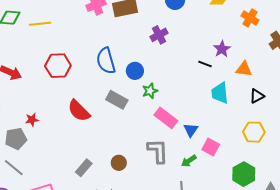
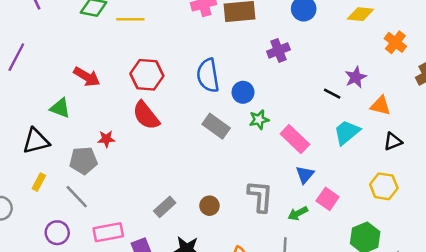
cyan trapezoid: (220, 93) -> (347, 132), turned 50
red semicircle: (79, 111) -> (146, 115), moved
pink rectangle: (166, 118) -> (295, 139), moved

